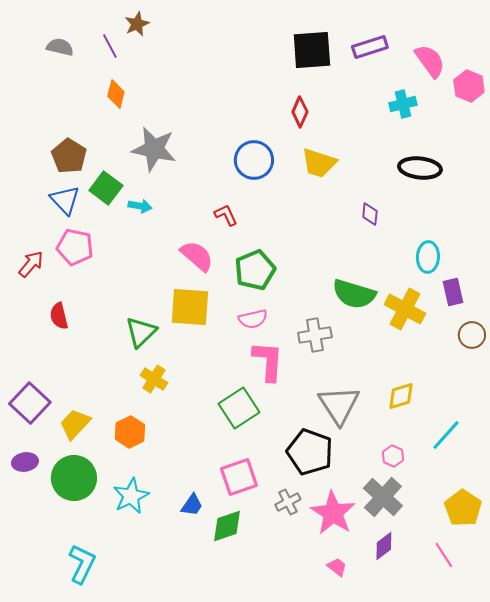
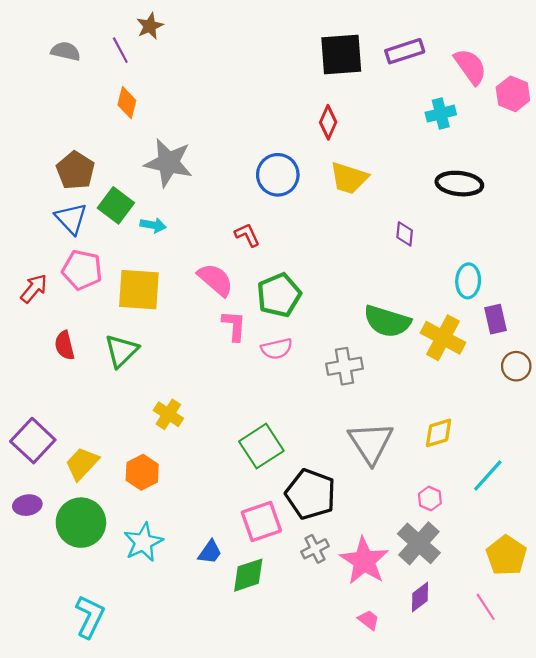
yellow square: (190, 307) -> (139, 290), moved
green triangle: (141, 332) -> (121, 351), moved
pink L-shape: (268, 361) -> (234, 326), moved, size x0.7
black pentagon: (310, 452) -> (311, 494), moved

